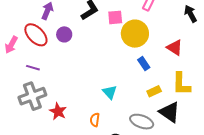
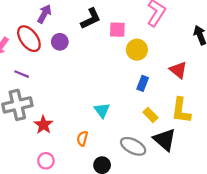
yellow circle: (135, 34) -> (137, 50), size x0.7
blue rectangle: (144, 64) -> (143, 83), turned 48
yellow rectangle: (154, 91) -> (150, 115), turned 64

